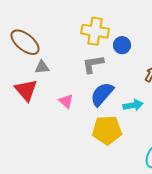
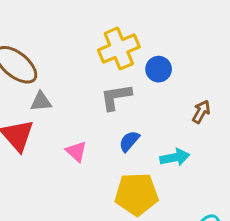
yellow cross: (95, 31) -> (119, 49), turned -32
blue semicircle: (102, 94) -> (129, 141), size x0.6

